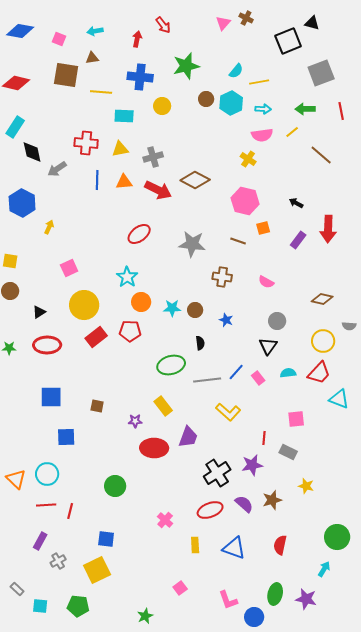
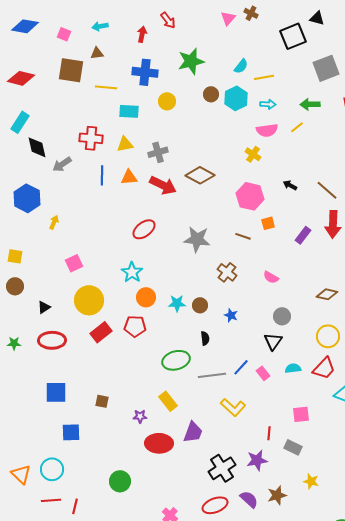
brown line: (321, 155) -> (327, 190), moved
black arrow: (296, 203) -> (290, 185), moved
brown cross: (222, 277) -> (227, 272), turned 30

